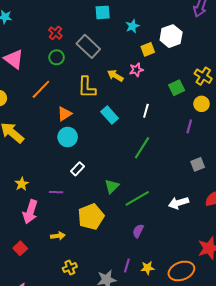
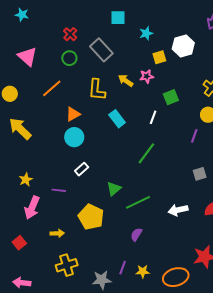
green square: (177, 88) -> (171, 97), moved
yellow pentagon: (91, 217) -> (91, 217), turned -30
yellow cross: (70, 267) -> (67, 265), size x1.5

